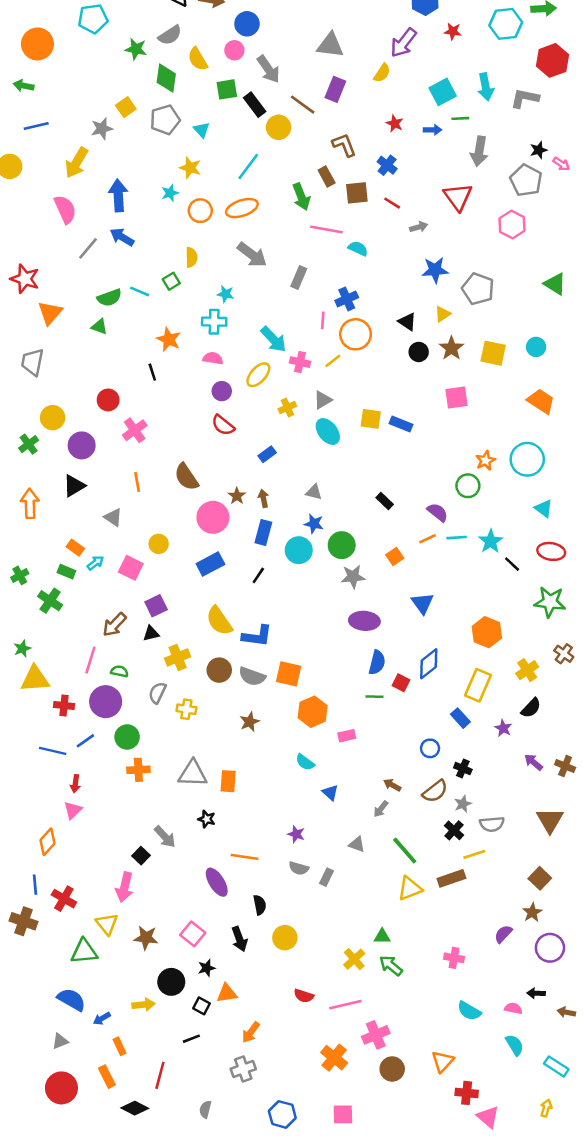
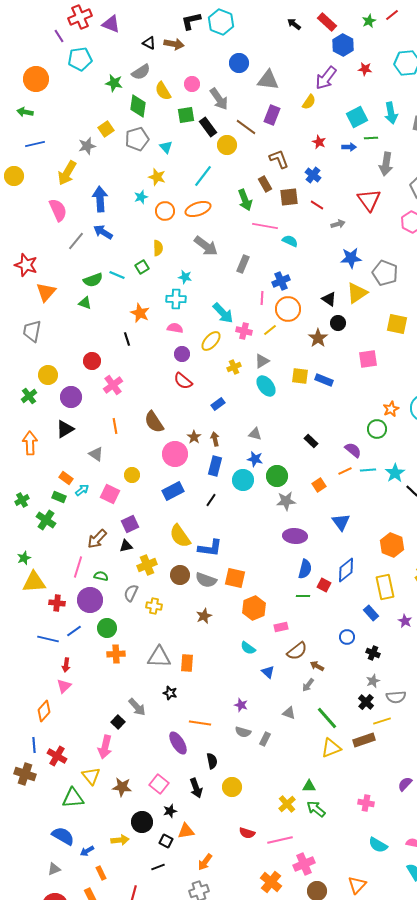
blue circle: (247, 24) -> (239, 63), moved
yellow triangle: (443, 314) -> (357, 293), size x1.6
brown star: (451, 348) -> (318, 338), moved
yellow rectangle: (478, 685) -> (385, 587), turned -35
brown semicircle: (435, 791) -> (297, 651), moved

